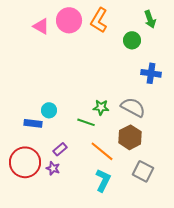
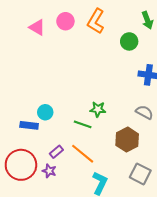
pink circle: (69, 20) -> (65, 21), size x0.7
gray semicircle: (133, 107) -> (144, 112), moved, size x0.7
orange line: (102, 151) -> (83, 154), moved

